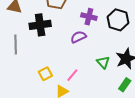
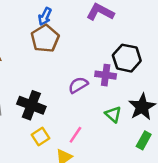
purple cross: (89, 17) -> (106, 75), moved
black cross: (40, 25) -> (31, 105), moved, turned 35

